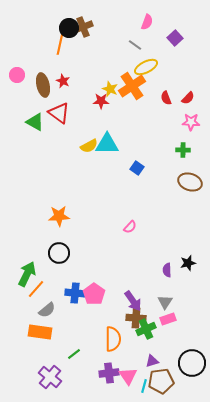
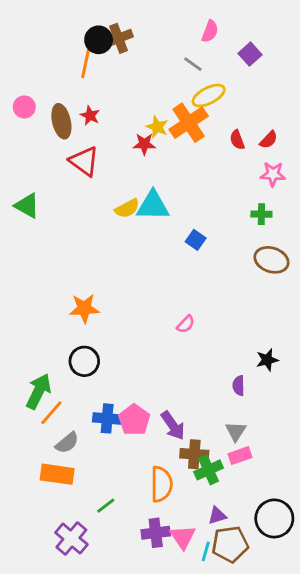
green triangle: (35, 122) -> (27, 206), moved
black star: (188, 263) -> (267, 360), moved
purple arrow: (133, 301) -> (173, 426), moved

